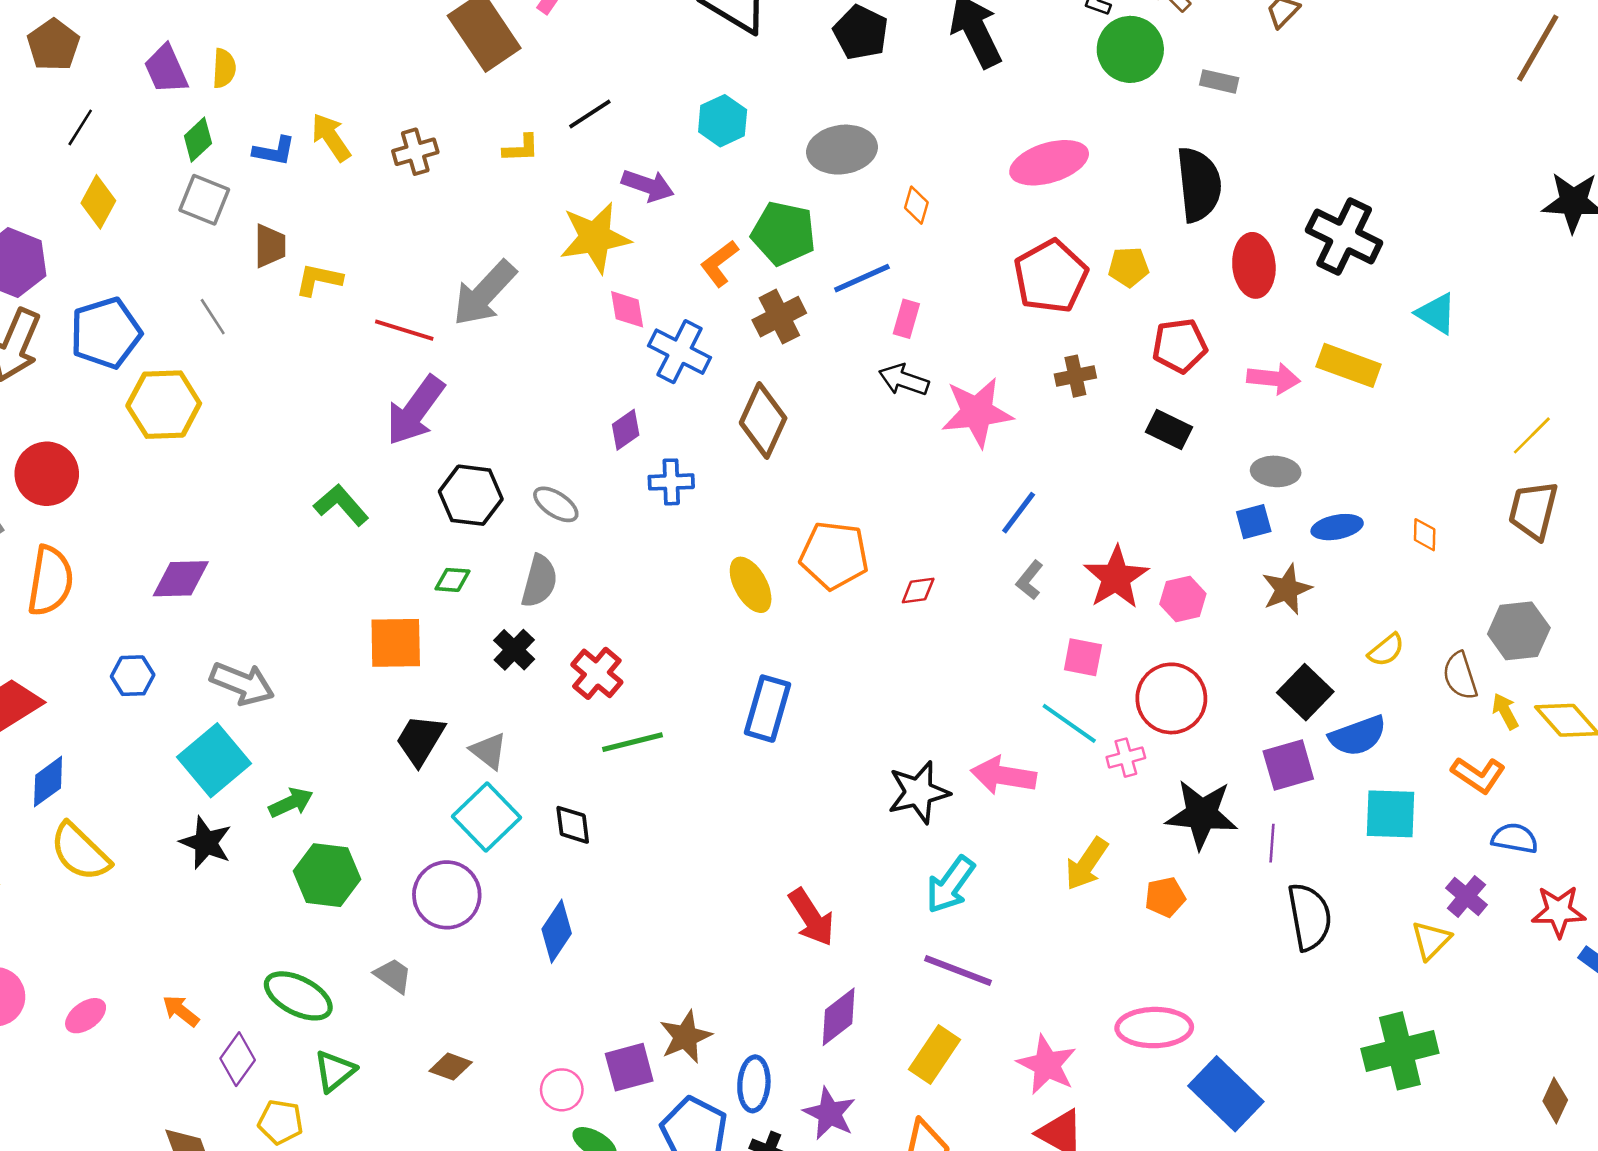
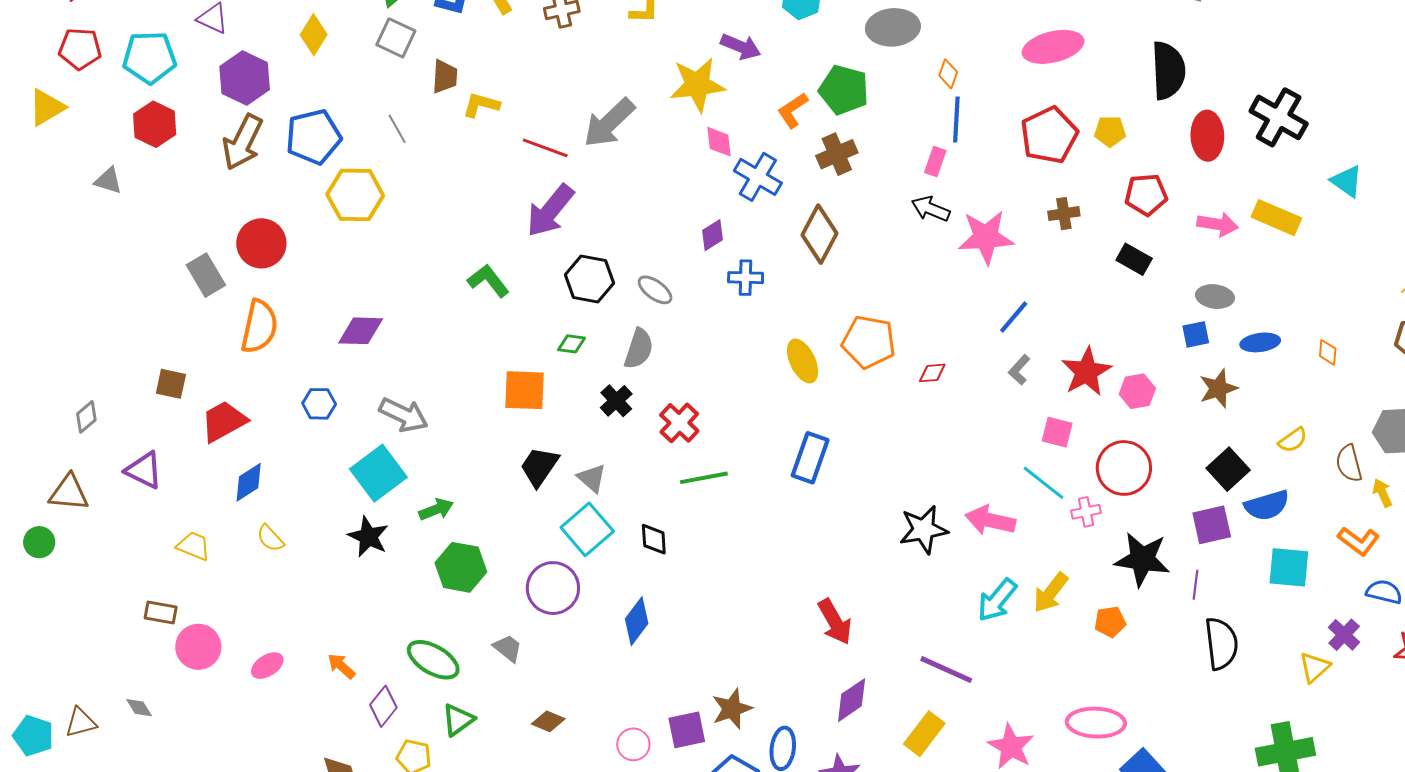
blue line: (862, 278) -> (956, 119), moved, turned -66
yellow semicircle: (80, 852) -> (270, 538), size x0.6
cyan arrow: (950, 885) -> (997, 600), moved

